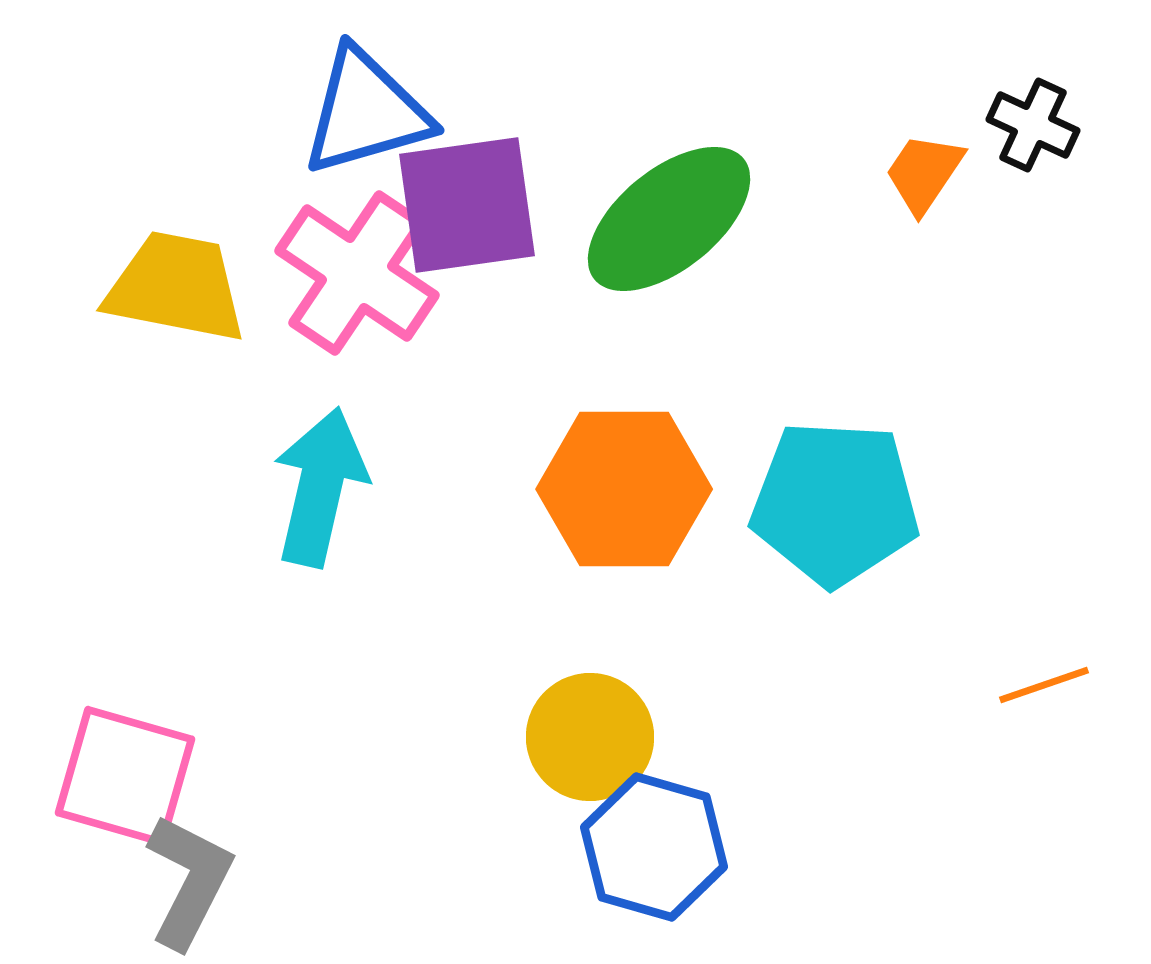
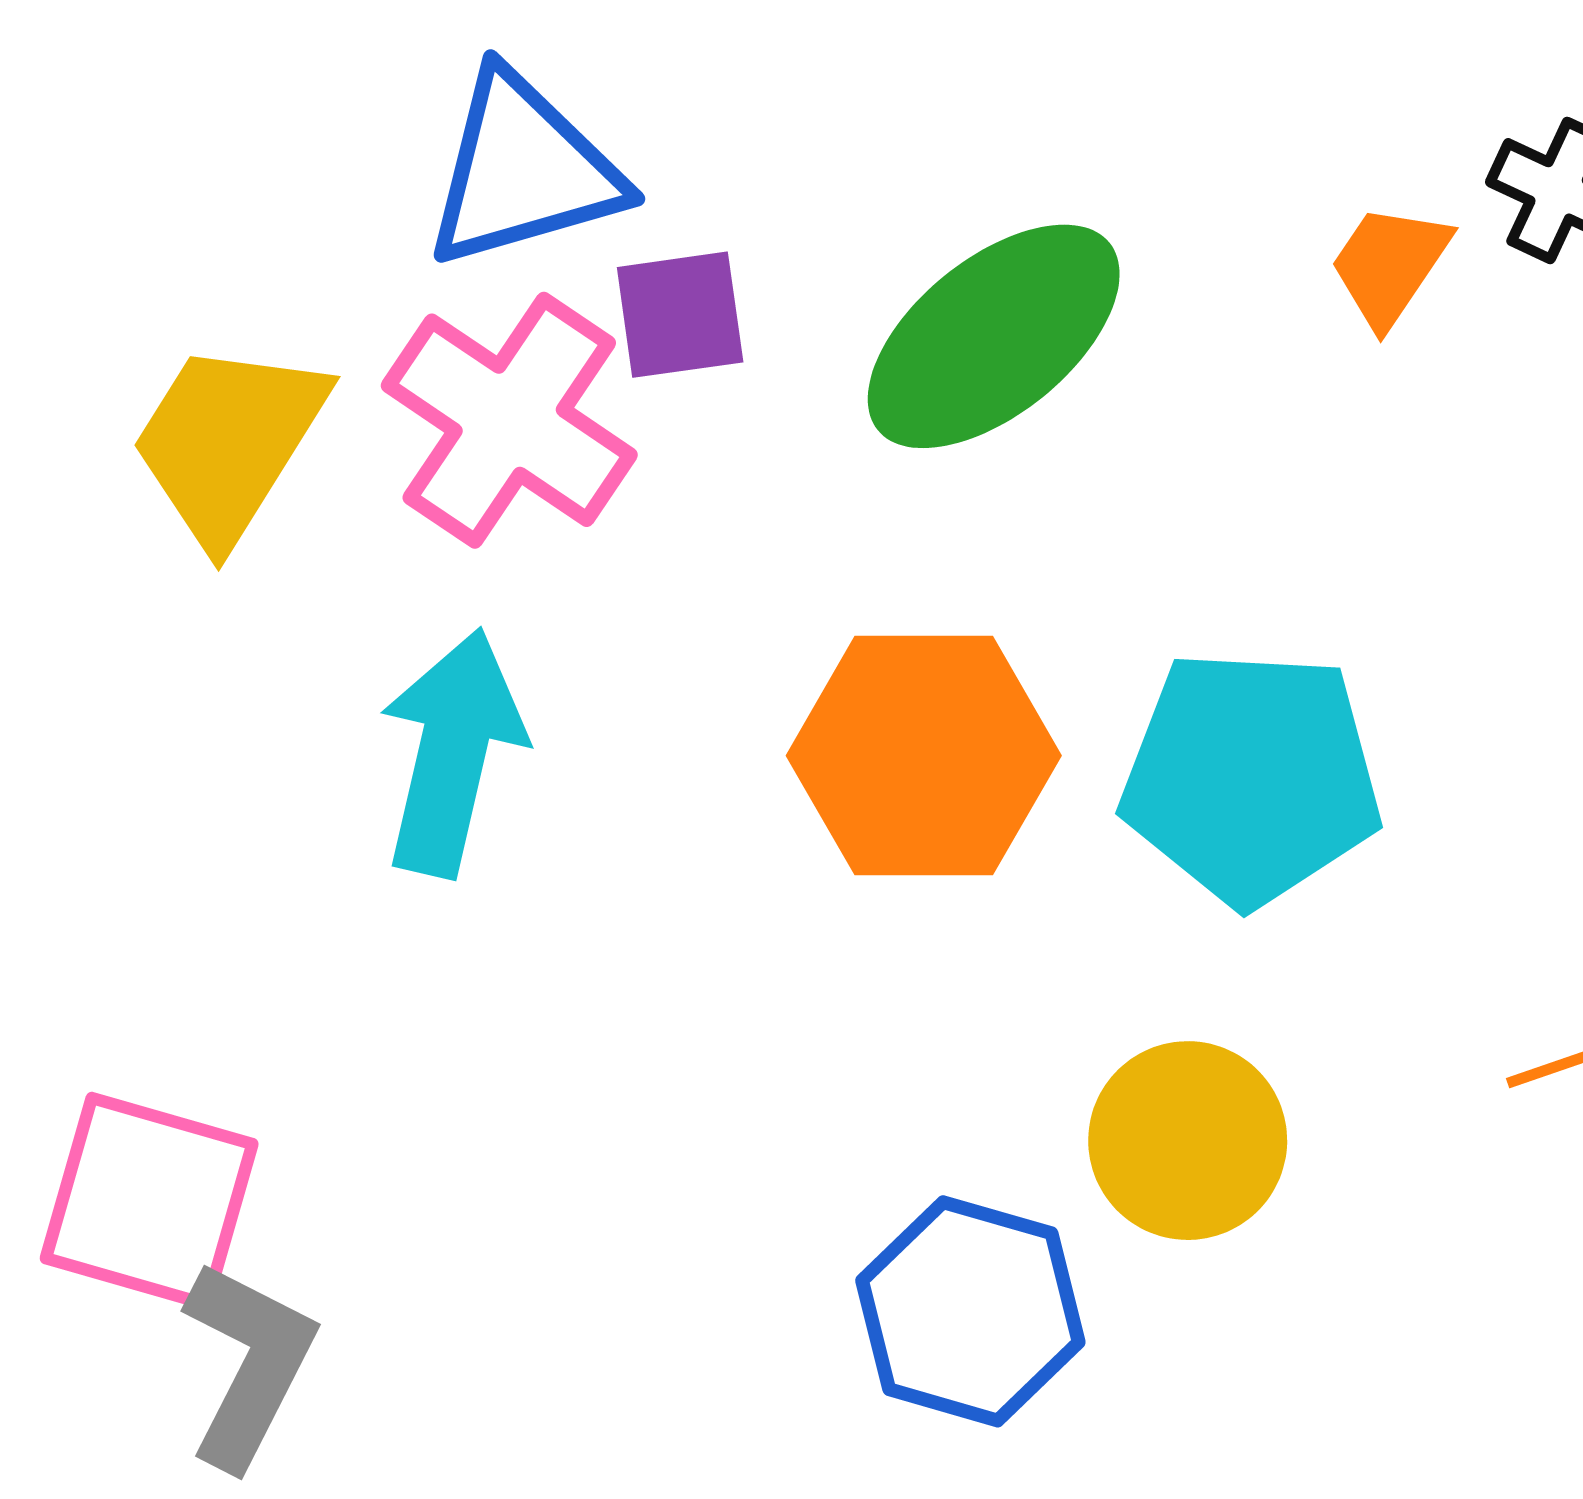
purple square: (467, 205) -> (680, 315), size x0.6
yellow trapezoid: (176, 287) -> (228, 442), turned -69
yellow circle: (590, 737) -> (1188, 1141), moved

